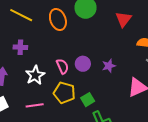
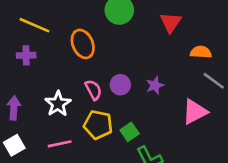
orange ellipse: (58, 19) -> (83, 44), moved
purple cross: (20, 47) -> (26, 55), moved

